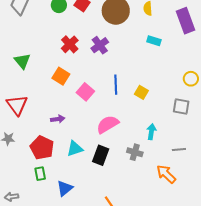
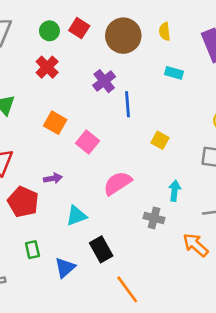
red cross: (70, 44) -> (47, 67), moved
blue line: (116, 85) -> (128, 104), moved
red pentagon: (42, 148) -> (23, 202), moved
black rectangle: (101, 155) -> (101, 249), moved, turned -48

